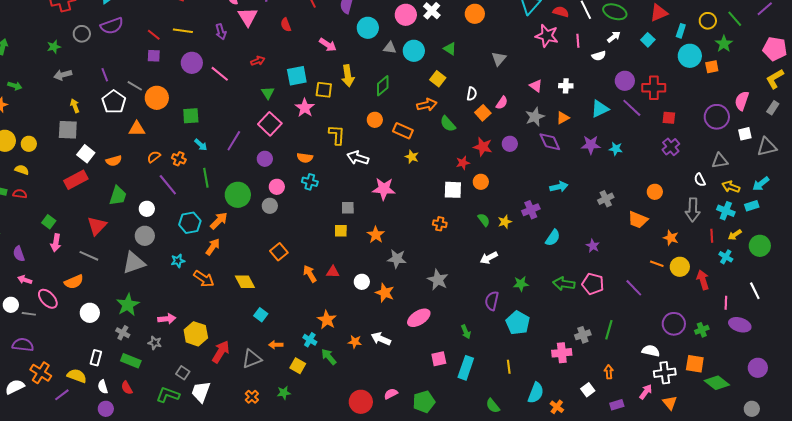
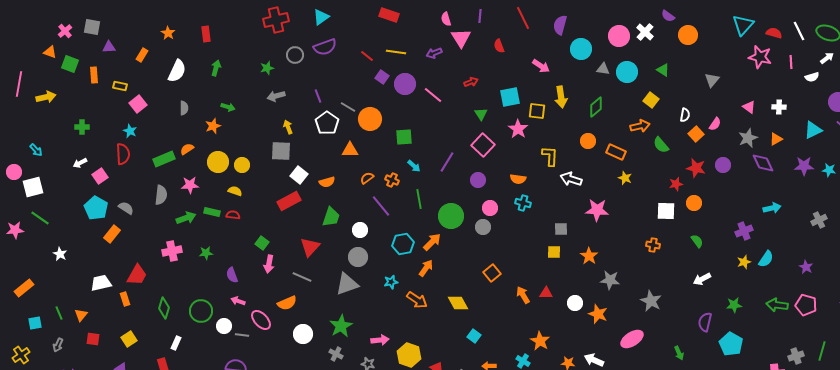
purple arrow: (221, 32) -> (434, 53), turned 84
purple square: (154, 56) -> (382, 77), moved, turned 32
yellow star: (505, 222) -> (744, 262), moved

